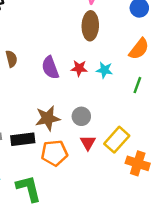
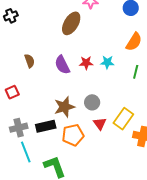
brown ellipse: (90, 26) -> (71, 23), moved, turned 35

